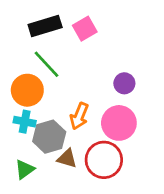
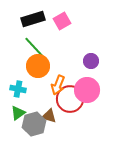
orange circle: (27, 90) -> (38, 66), moved
gray hexagon: (49, 137) -> (34, 124), moved
red circle: (104, 160) -> (70, 99), moved
green triangle: (25, 169) -> (18, 113), moved

